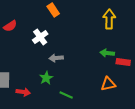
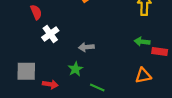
red semicircle: (10, 26) -> (36, 12), turned -80
white cross: (40, 37) -> (50, 34), moved

